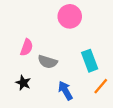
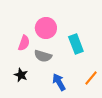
pink circle: (70, 16) -> (46, 28), moved
cyan rectangle: (90, 61) -> (76, 44), moved

